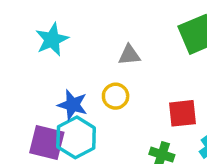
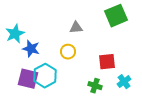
cyan star: (52, 39) -> (15, 34), moved
blue star: (73, 105) -> (31, 49), moved

